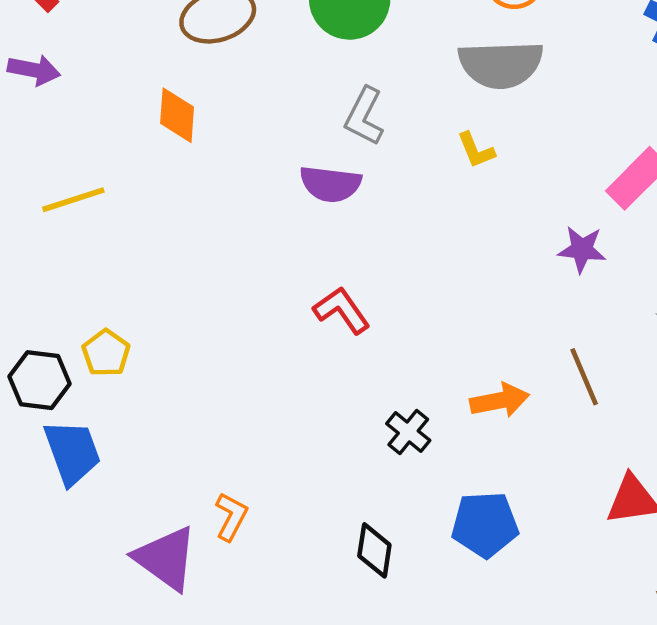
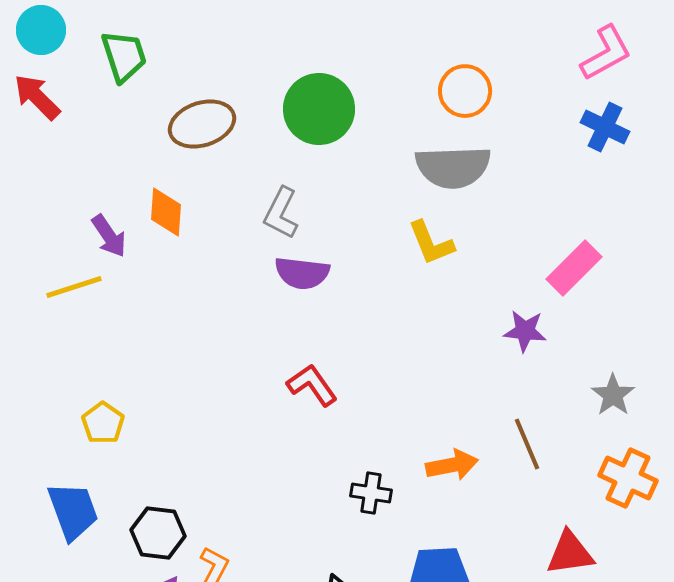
purple arrow: (34, 70) -> (109, 236), moved, turned 45
gray L-shape: (364, 116) -> (281, 213), moved
yellow L-shape: (476, 150) -> (431, 243), size x1.4
black hexagon: (40, 380) -> (158, 533), moved
black cross: (408, 432) -> (371, 493), turned -30

